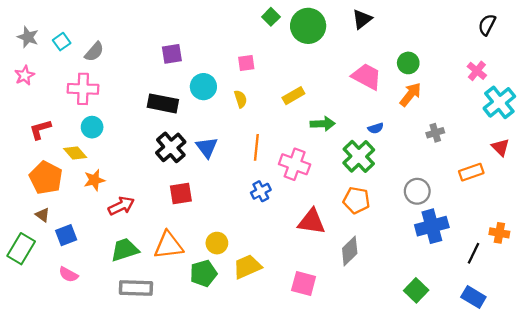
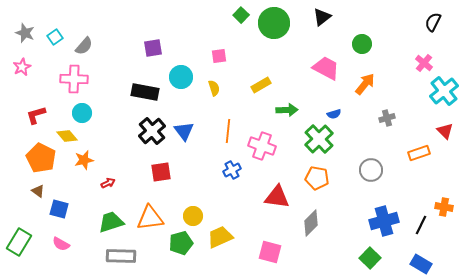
green circle: (408, 63) -> (362, 44), moved
red arrow: (121, 206) -> (108, 183), size x0.6
blue cross: (432, 226) -> (384, 221), moved
blue square: (66, 235) -> (59, 209), turned 36
green rectangle: (21, 249) -> (19, 242), moved

